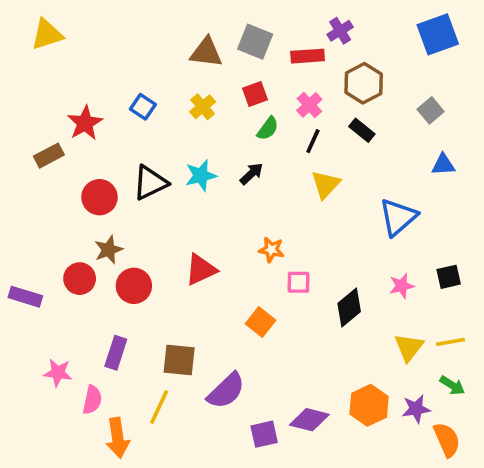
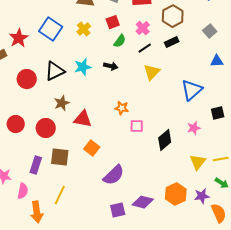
blue square: (143, 107) -> (51, 29), size x1.6
black rectangle: (362, 130) -> (172, 42), turned -64
black line: (313, 141) -> (145, 48), turned 32
black arrow: (251, 174) -> (111, 66), turned 56
brown star: (109, 250) -> (62, 103), moved
red triangle: (201, 270) -> (83, 119), turned 36
black square: (449, 277) -> (218, 113), moved
orange square: (261, 322) -> (92, 148), moved
brown square: (179, 360) -> (60, 157), moved
purple semicircle: (226, 391) -> (114, 175), moved

